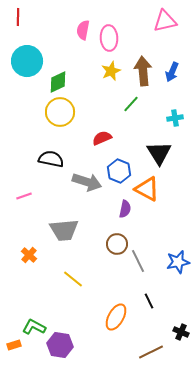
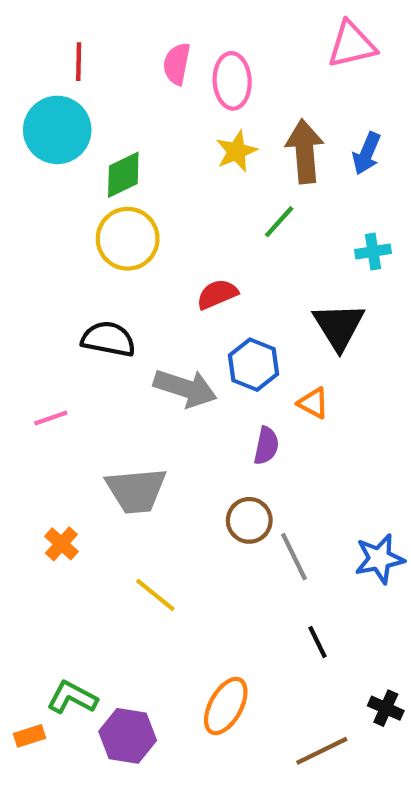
red line: (18, 17) -> (79, 62), moved
orange triangle: (147, 189) -> (313, 403), size x0.6
orange ellipse: (116, 317) -> (226, 706), moved

